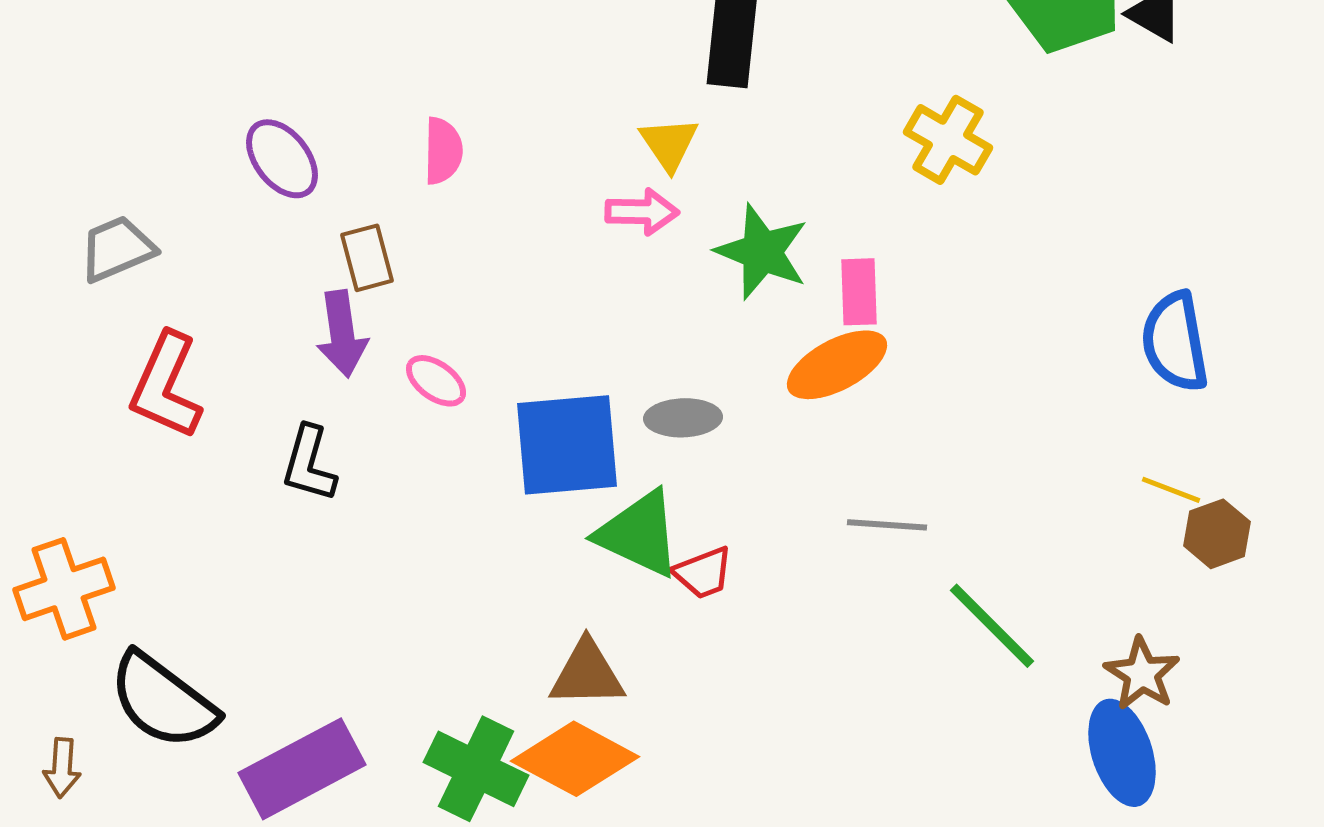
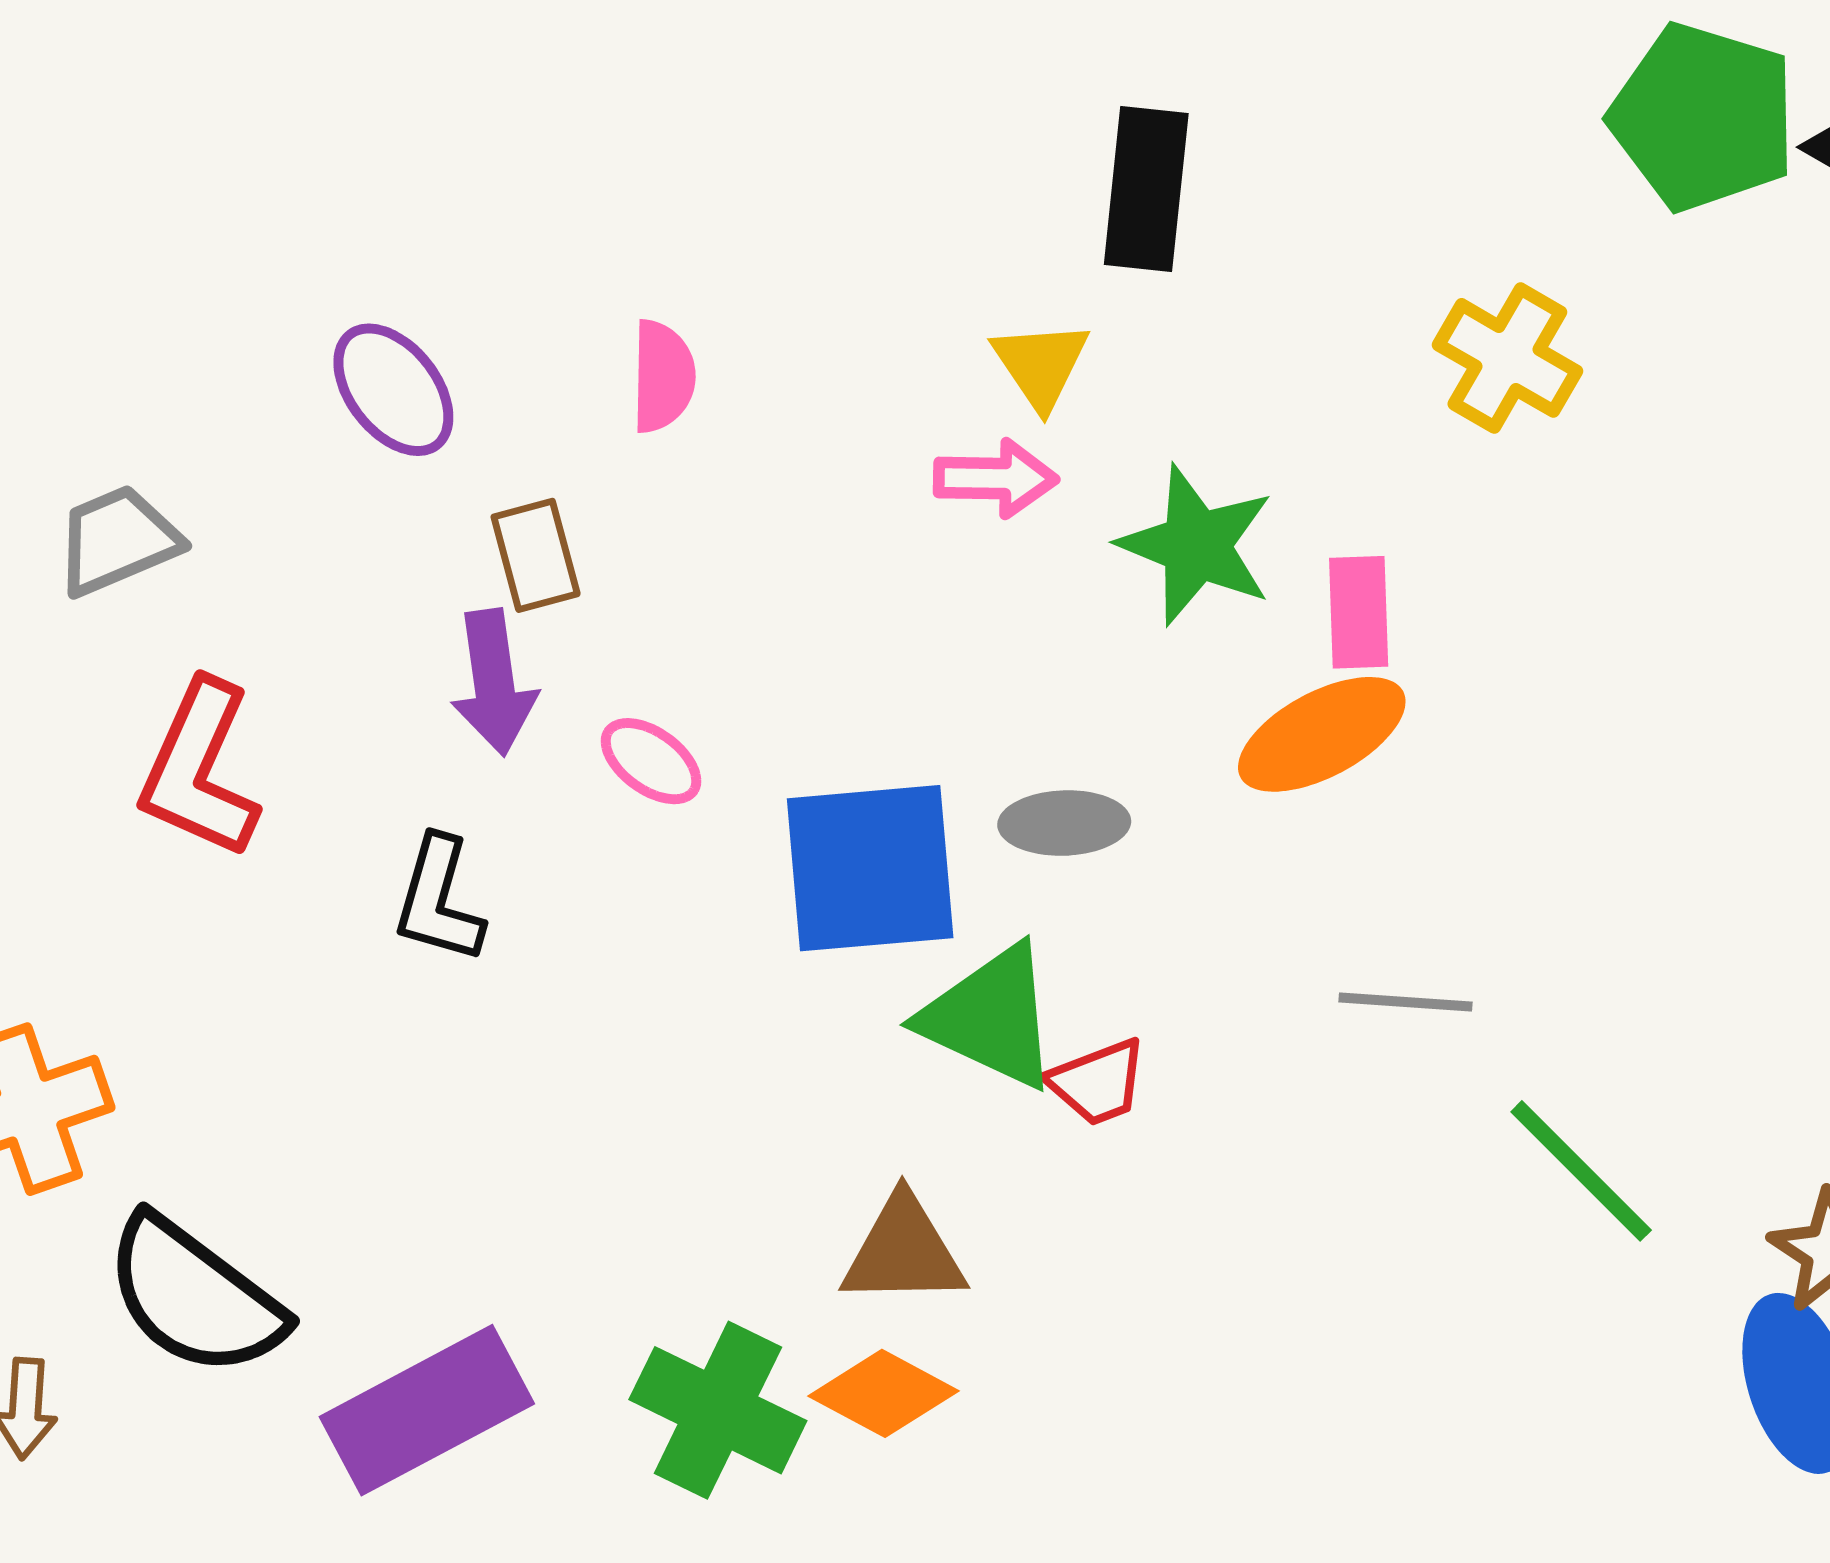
orange diamond: (575, 759) -> (884, 1393), size x0.7

